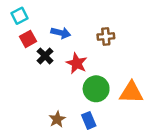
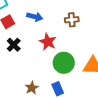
black cross: (45, 56) -> (14, 45), moved

